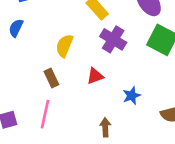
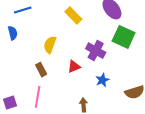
blue semicircle: (16, 28) -> (13, 33), turned 144
purple cross: (113, 39) -> (96, 51), moved

